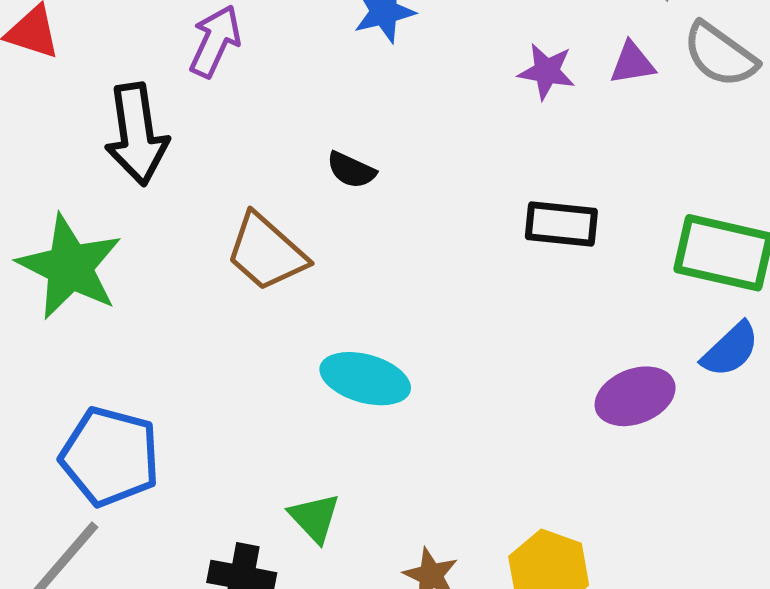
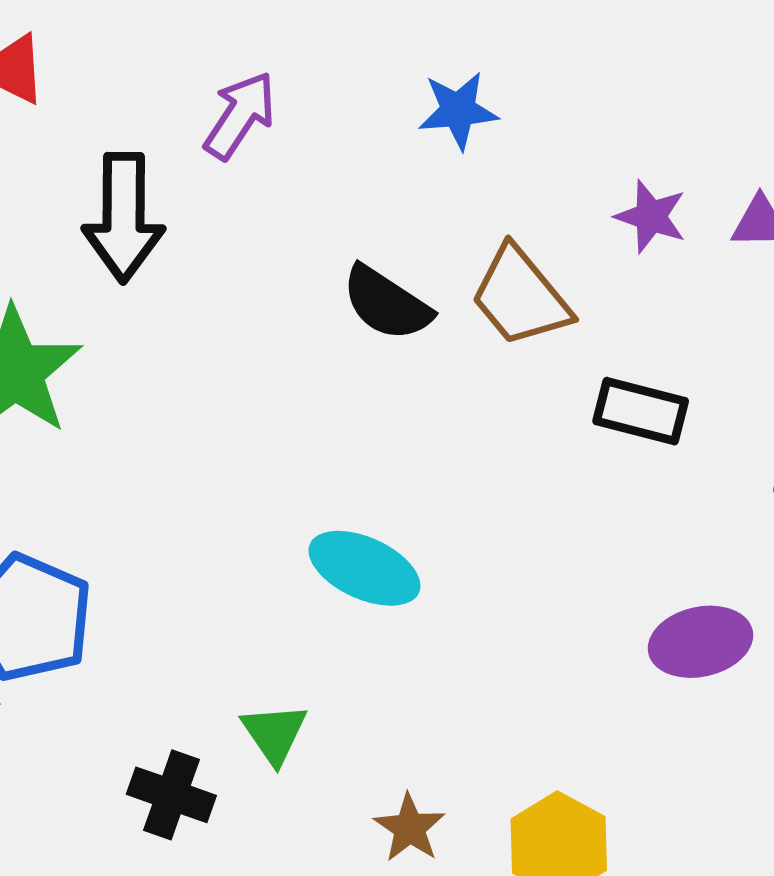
black semicircle: (351, 170) -> (387, 303), size x1.5
brown trapezoid: (266, 252) -> (520, 297), moved

